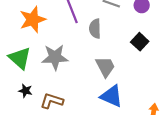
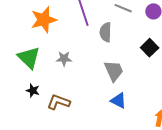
gray star: (55, 57) -> (64, 59), size x0.6
blue triangle: (112, 96) -> (119, 101), size x0.7

